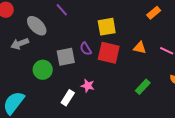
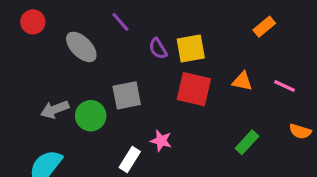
gray arrow: (20, 44) -> (55, 109), moved
purple semicircle: (86, 49) -> (158, 48), moved

